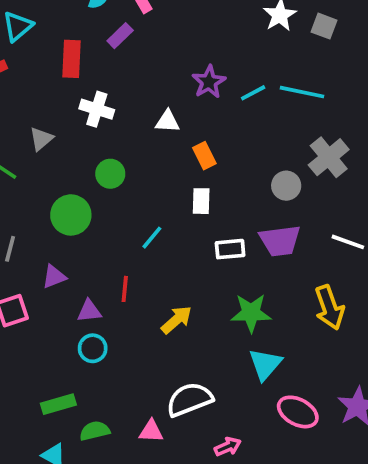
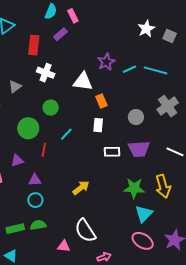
white triangle: (167, 121) -> (83, 82), size x1.5
gray circle: (286, 186) -> (136, 117), moved
cyan line: (152, 238) -> (66, 134), moved
red line: (125, 289) -> (44, 150), moved
green star: (251, 313) -> (134, 188), moved
cyan triangle: (265, 364) -> (144, 214), moved
white semicircle: (189, 399) -> (85, 231), turned -105
green semicircle: (95, 431) -> (38, 225), moved

